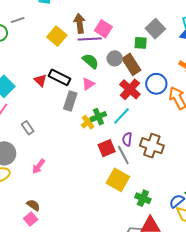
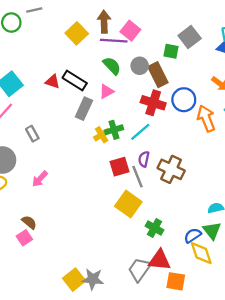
red triangle: (40, 80) -> (53, 81), turned -32
red cross: (130, 89) -> (153, 103), turned -30

